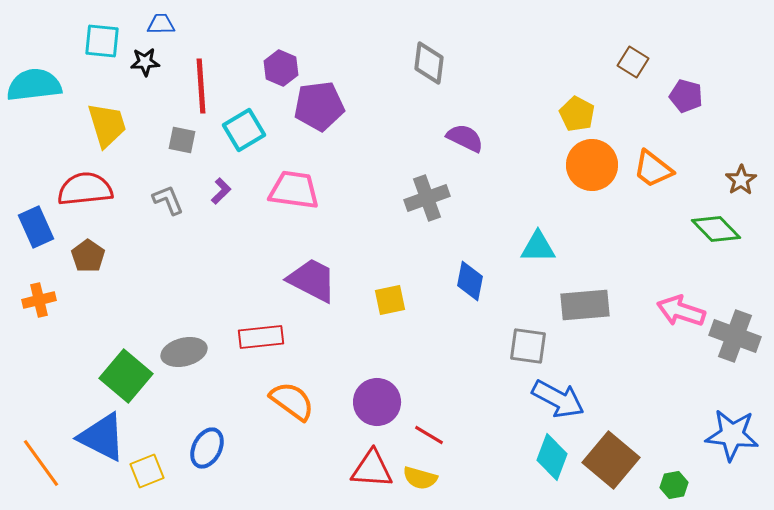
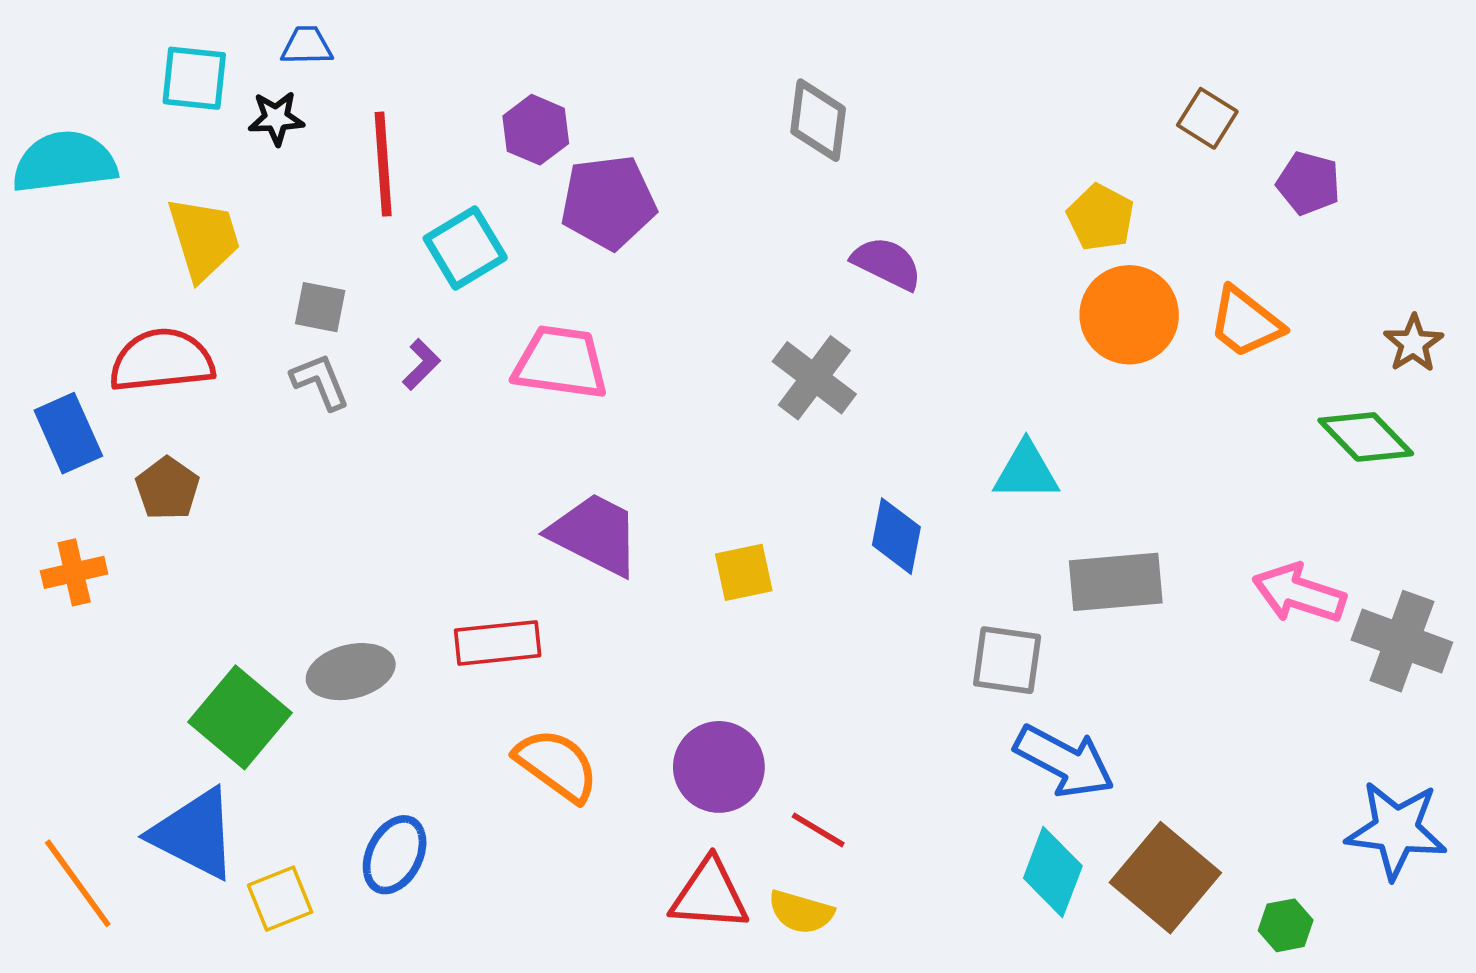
gray square: (182, 140) -> (320, 307), moved
gray cross: (427, 198) -> (814, 378), turned -33

